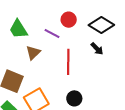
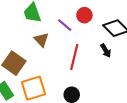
brown triangle: (33, 53) -> (41, 40), turned -42

